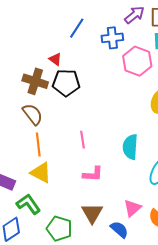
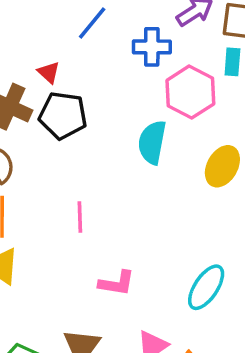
cyan semicircle: (130, 147) -> (152, 142), moved
pink L-shape: (93, 174) -> (117, 283), moved

